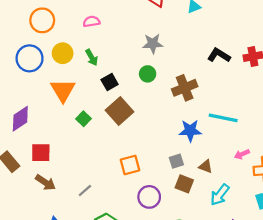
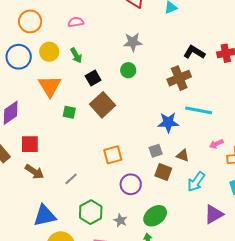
brown cross: (185, 88) -> (179, 78), moved
green square: (84, 119) -> (69, 112), turned -32

